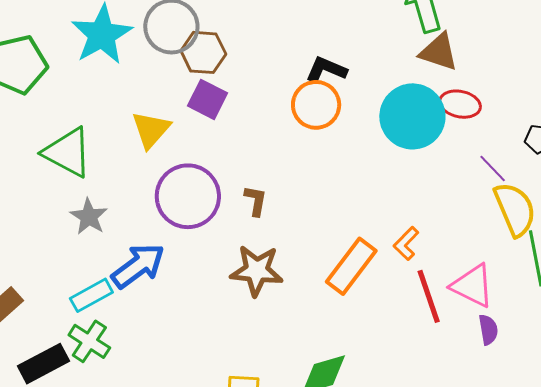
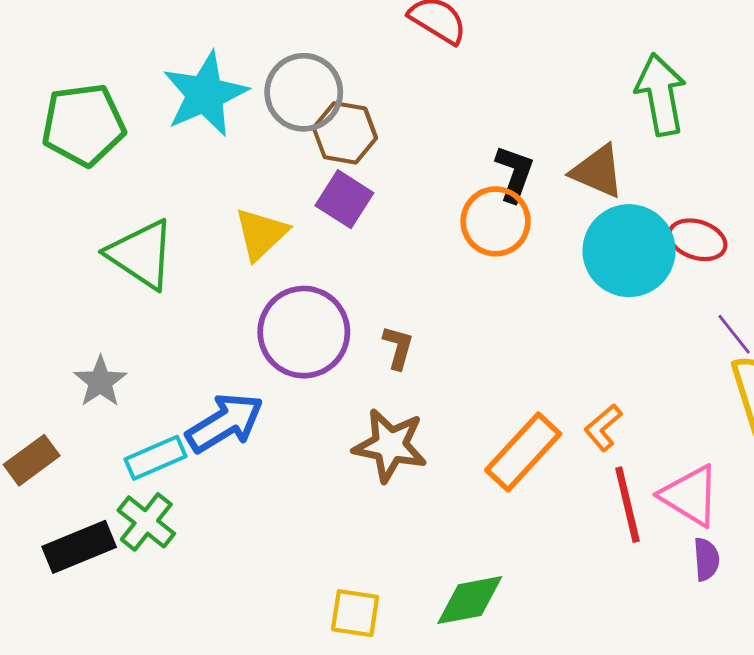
brown triangle: (439, 52) -> (598, 171), moved
black L-shape: (326, 70) -> (514, 173), turned 81
gray star: (89, 217) -> (100, 382), moved

